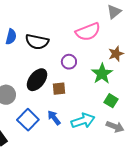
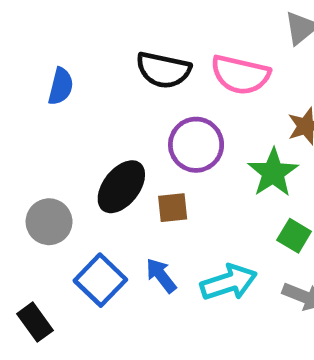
pink semicircle: (88, 32) -> (240, 75), turned 35
black semicircle: (37, 42) -> (163, 70), moved
purple circle: (69, 62) -> (196, 145), size x1.5

